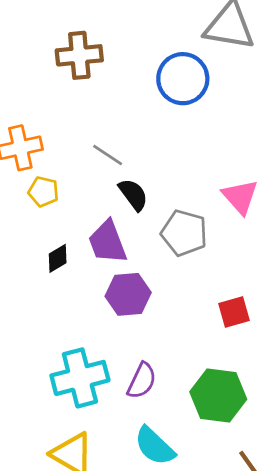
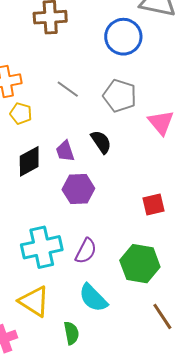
black semicircle: (133, 195) -> (101, 142), moved
gray pentagon: (184, 233) -> (120, 96), moved
purple trapezoid: (107, 242) -> (65, 151), size x0.7
black diamond: (58, 258) -> (29, 161), size x1.5

